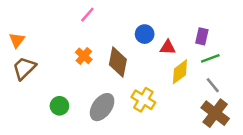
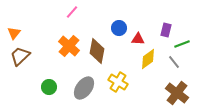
orange cross: (84, 56) -> (69, 46), size x1.5
green line: (210, 58) -> (182, 44), moved
gray line: (213, 85) -> (174, 62), moved

